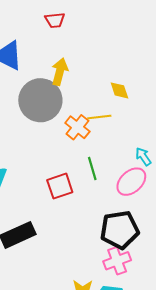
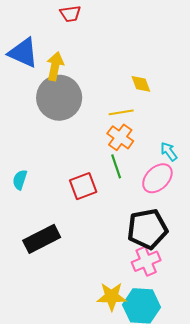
yellow arrow: (60, 72) -> (55, 66), moved
orange cross: (77, 127) -> (120, 137), moved

